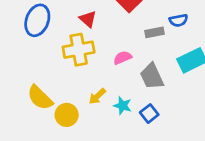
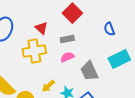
blue semicircle: (178, 20) -> (109, 29), turned 80
gray rectangle: (155, 32) -> (67, 39), moved

